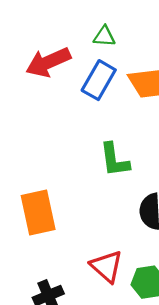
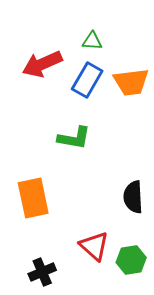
green L-shape: (114, 160) -> (74, 138), moved, turned -72

